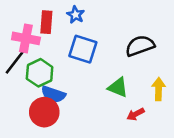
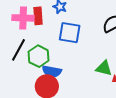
pink cross: (26, 38) -> (23, 18), moved
green triangle: (118, 87) -> (104, 68), moved

